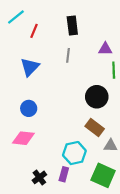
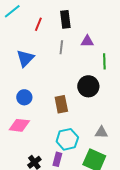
red line: (34, 31) -> (38, 24), moved
purple triangle: (105, 49) -> (87, 41), moved
brown rectangle: (95, 128) -> (61, 104), moved, turned 42

